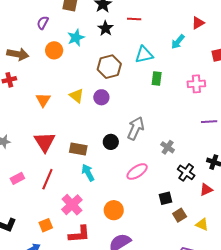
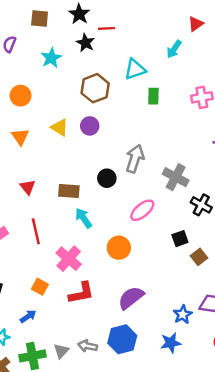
red line: (134, 19) -> (107, 28), moved
orange circle: (54, 50) -> (21, 96), moved
red triangle: (45, 142) -> (28, 187), size x0.6
gray cross: (168, 147) -> (176, 177), size x1.5
red line: (47, 179) -> (36, 231), turned -30
orange circle: (114, 210) -> (119, 248), moved
orange square: (46, 225) -> (40, 287), turned -32

